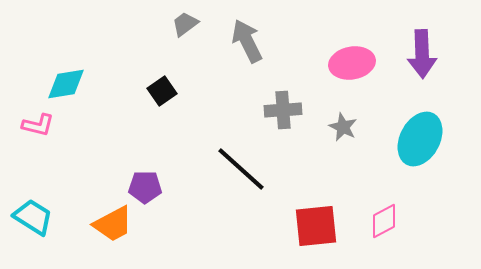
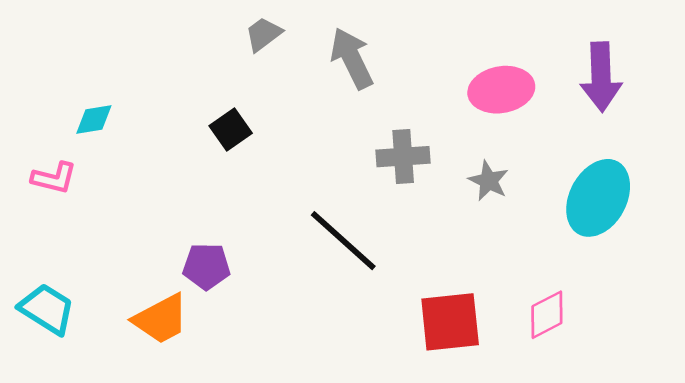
cyan diamond: (66, 84) -> (94, 120), size x0.7

